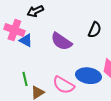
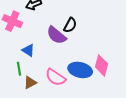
black semicircle: (95, 30) -> (70, 25), moved
blue triangle: (26, 40) -> (28, 50), moved

